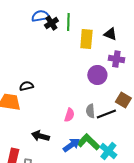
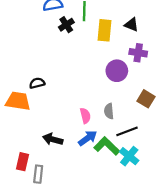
black cross: (51, 23) -> (66, 25), moved
black line: (106, 114) -> (127, 131), moved
pink semicircle: (69, 115) -> (85, 116), turned -32
blue arrow: (71, 145) -> (88, 138), moved

